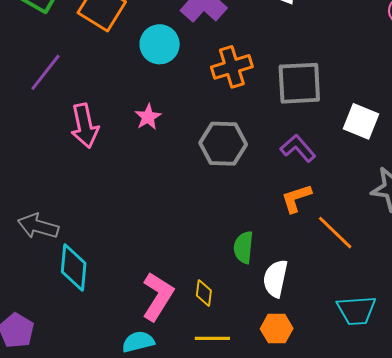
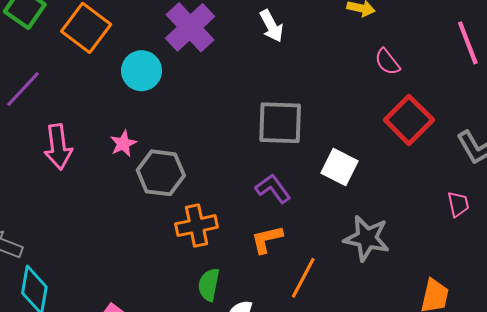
orange cross: (232, 67) -> (197, 226), moved
gray hexagon: (223, 144) -> (161, 173), moved
orange line: (335, 233) -> (303, 278), turned 69

